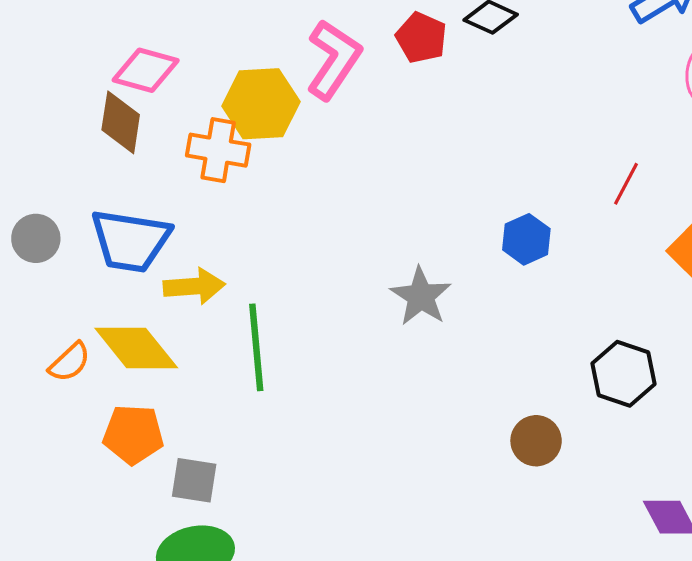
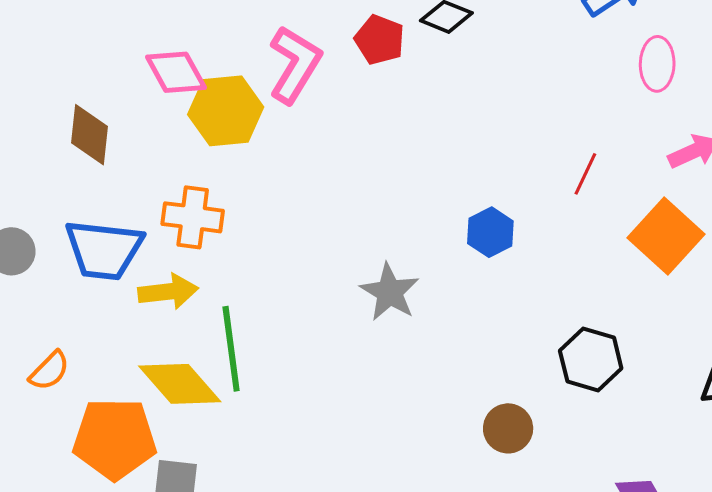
pink diamond: (146, 70) -> (176, 72), moved, turned 48
orange cross: (218, 150) -> (193, 217), moved
yellow diamond: (136, 348) -> (180, 384), moved
orange pentagon: (133, 434) -> (115, 439), size x1.4

